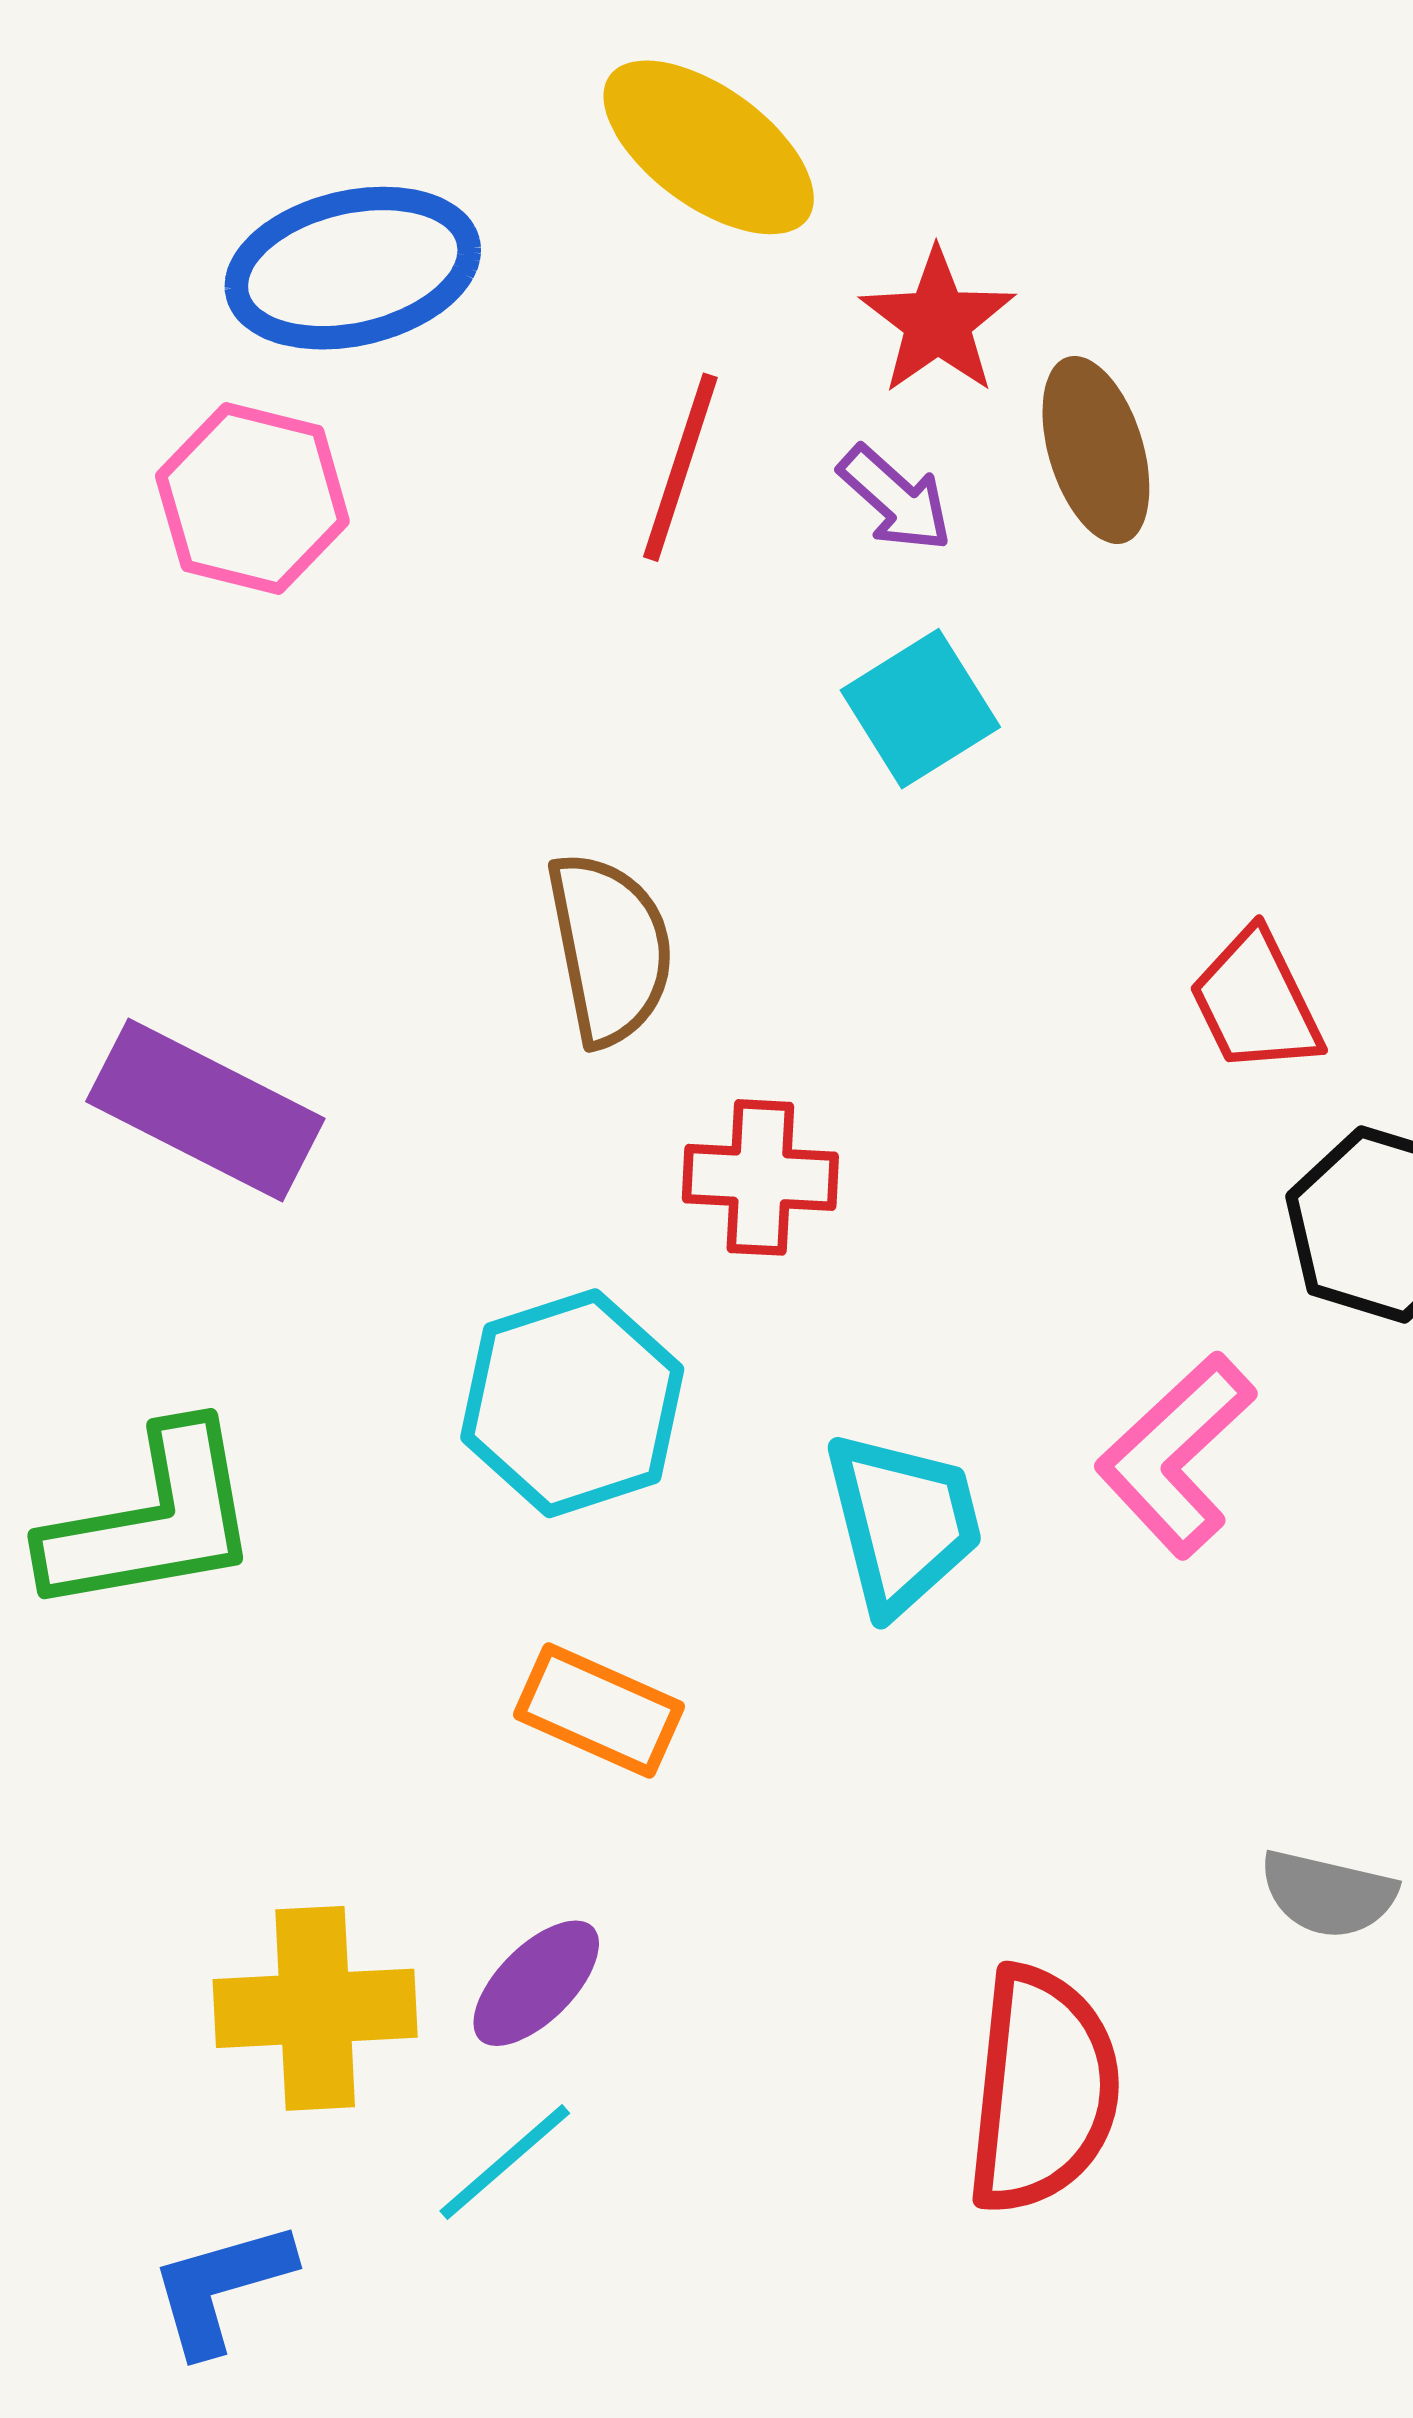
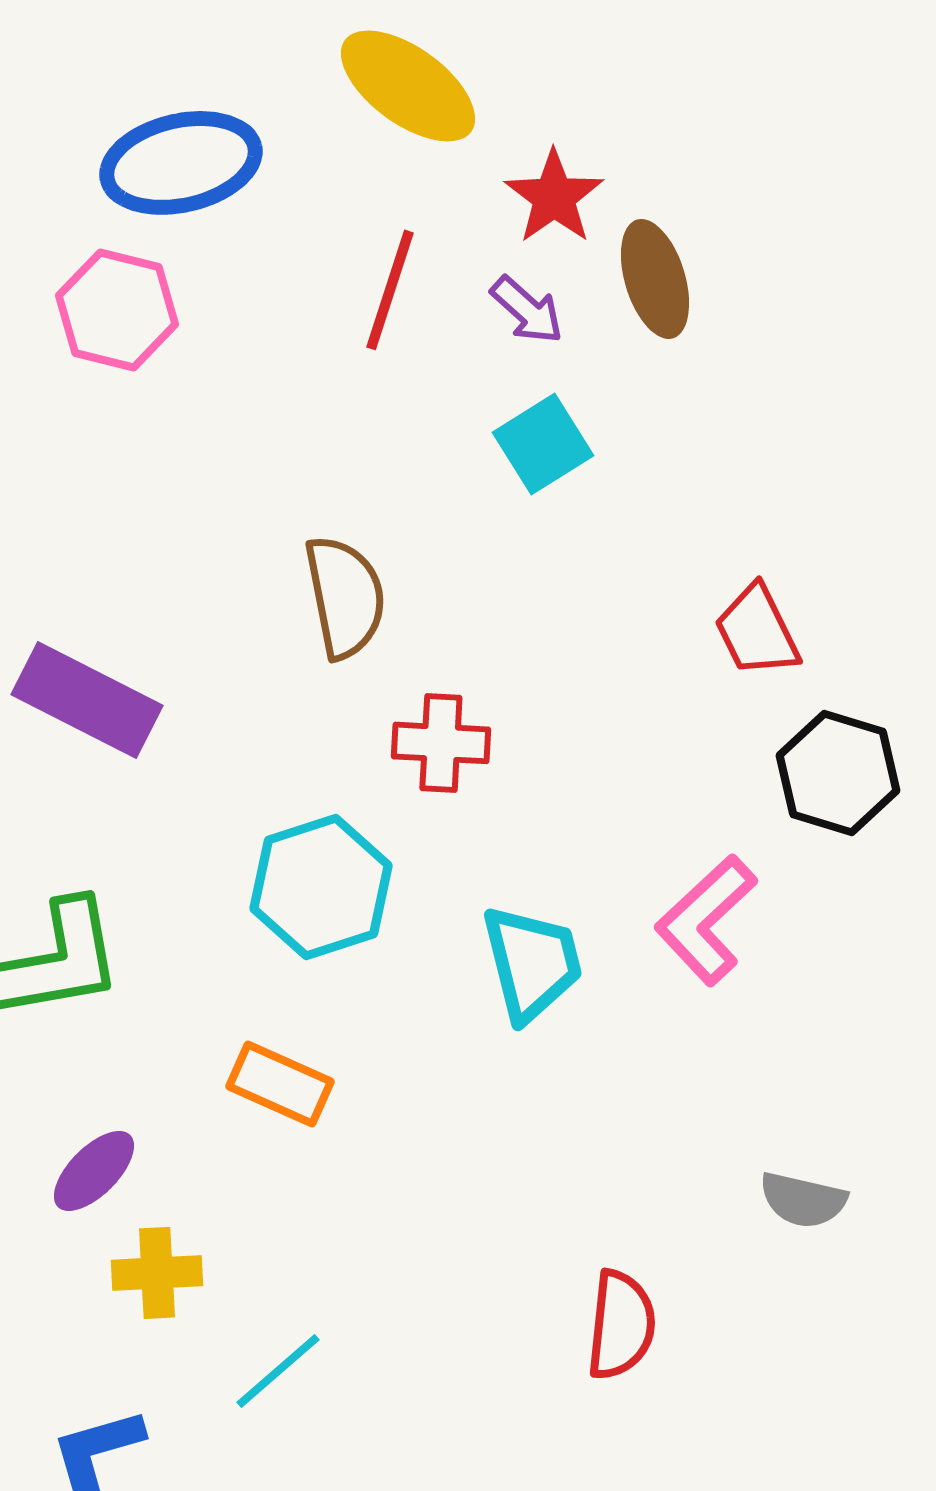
orange rectangle: (599, 1710) -> (280, 1084), moved
purple ellipse: (536, 1983) -> (94, 1171), moved
yellow cross: (315, 2008) -> (157, 1273), size x0.7
red semicircle: (1043, 2090) -> (621, 1325), size x0.7

